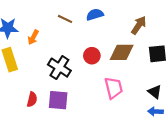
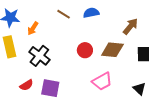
black cross: (59, 68) -> (39, 56), moved
pink trapezoid: (114, 88) -> (102, 81), turned 70
red semicircle: (32, 99) -> (26, 85), turned 40

